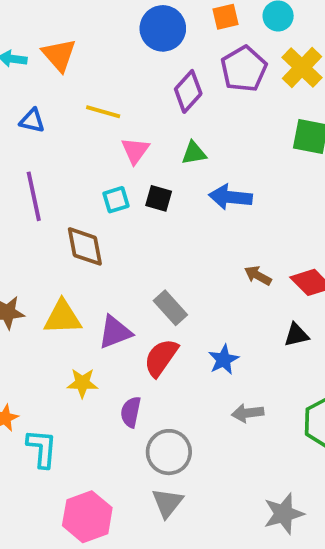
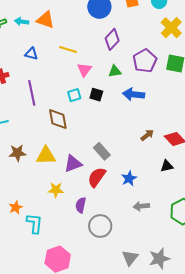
orange triangle: (59, 55) -> (46, 20), turned -30
purple pentagon: (244, 69) -> (145, 61), moved
brown arrow: (258, 275) -> (147, 135), turned 112
gray triangle: (167, 503) -> (130, 258), moved

